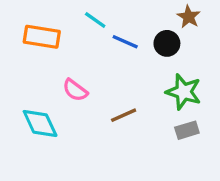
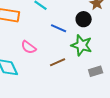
blue line: (125, 42) -> (59, 28), moved
green star: (184, 92) -> (82, 45), moved

